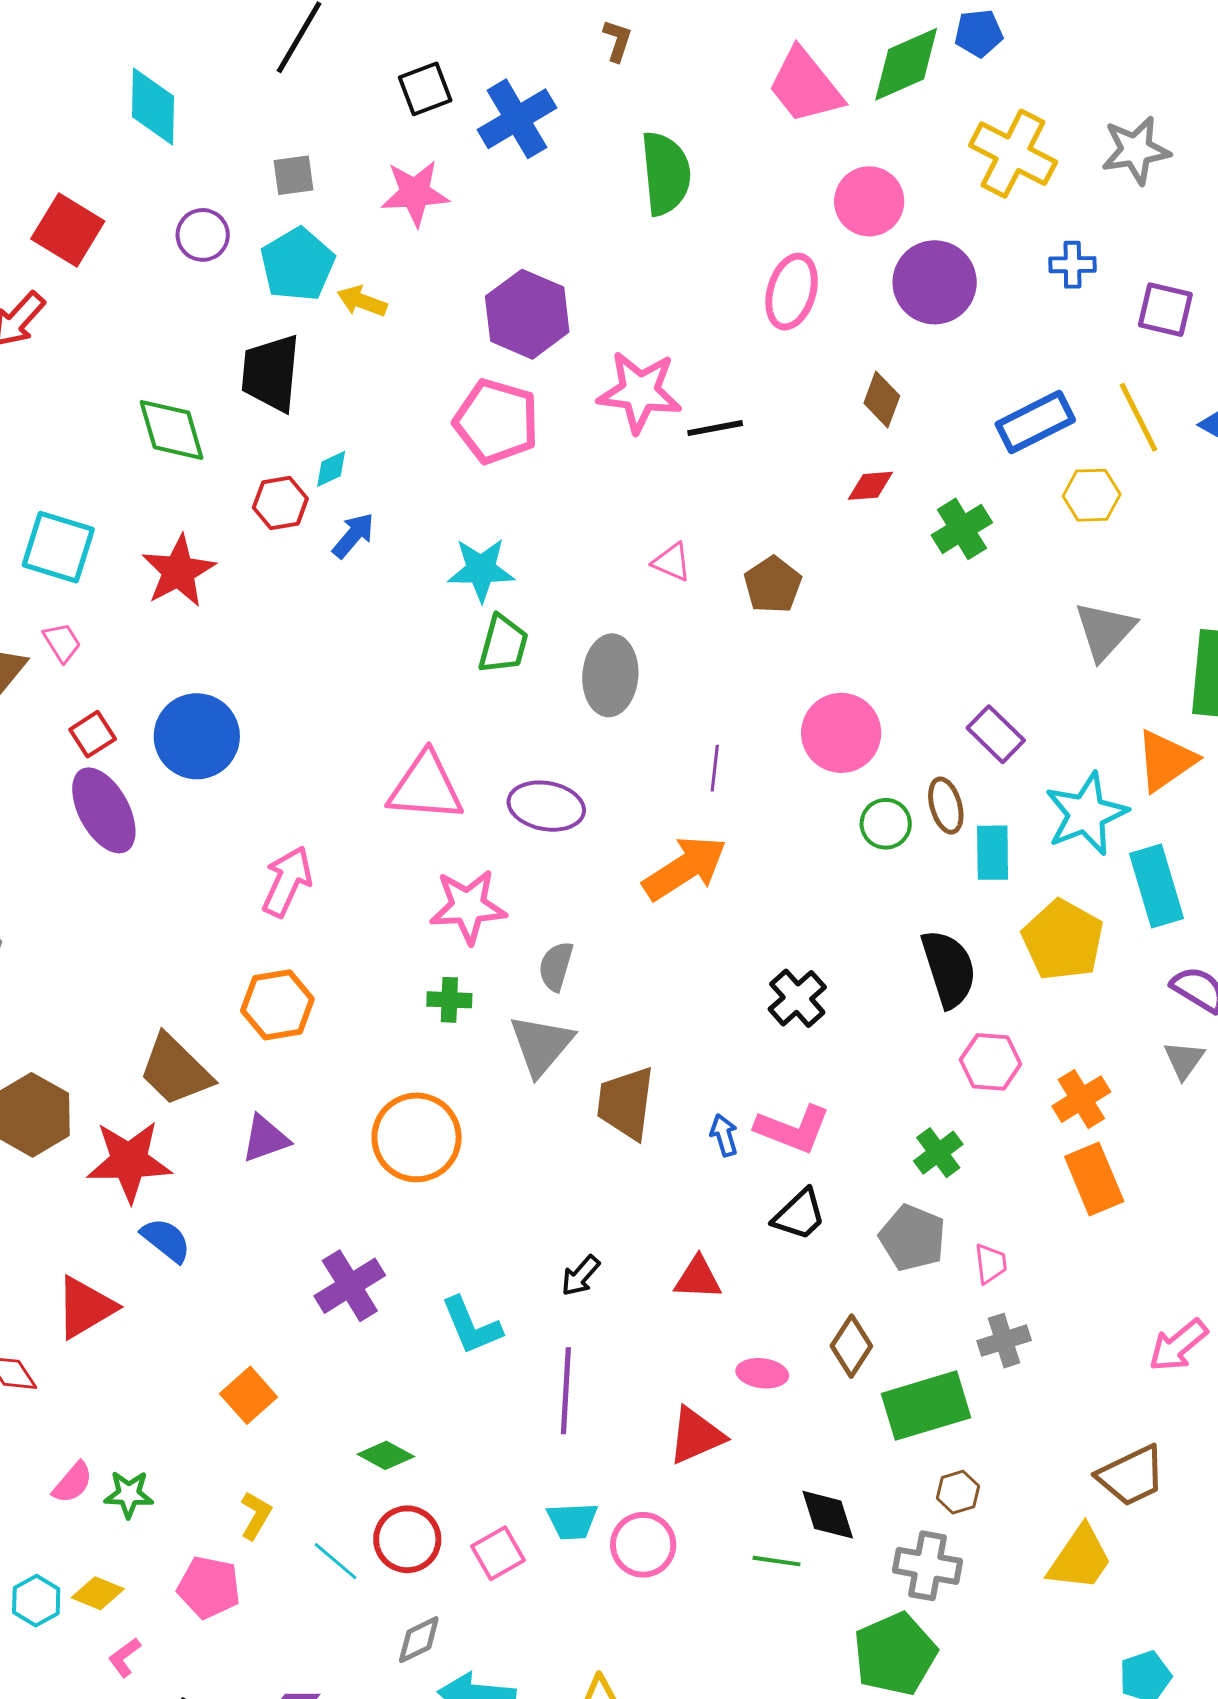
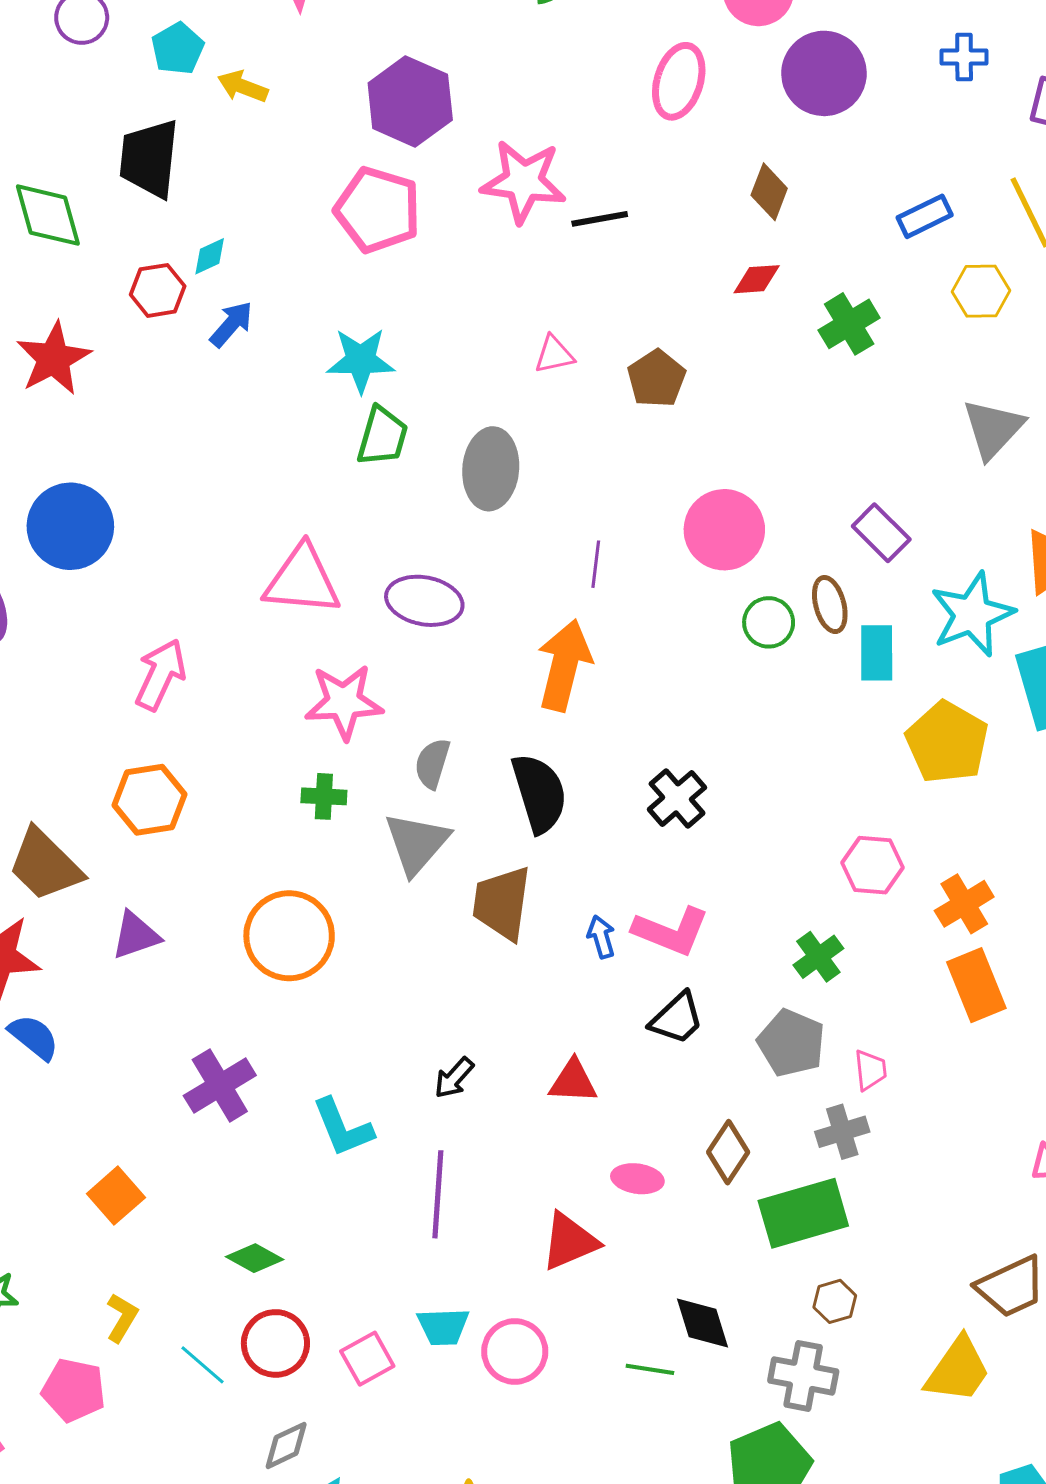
cyan pentagon: (297, 265) -> (178, 49), size x0.7
blue rectangle: (1035, 422) -> (925, 216), size x0.7
pink triangle: (672, 562) -> (554, 355), turned -36
orange arrow: (685, 868) -> (564, 665), turned -44
black semicircle: (949, 969) -> (539, 793), moved
gray cross: (1004, 1341) -> (842, 1132), moved

